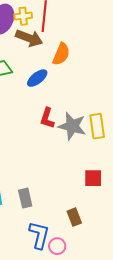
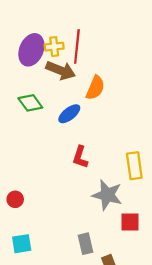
gray star: (72, 126) -> (107, 195), moved
gray rectangle: (25, 198) -> (86, 244), moved

